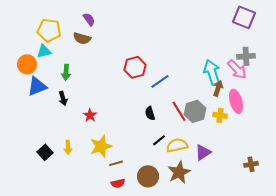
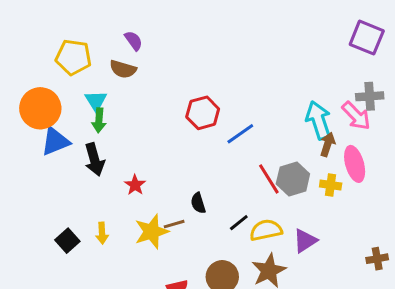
cyan triangle: (44, 51) -> (96, 101), moved, turned -49
orange circle: (27, 64) -> (40, 108), size x1.4
black arrow: (63, 98) -> (94, 159), size x1.5
black semicircle: (150, 113) -> (198, 203), moved
brown line: (116, 163) -> (174, 224), moved

